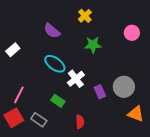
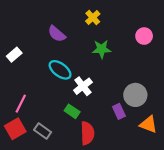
purple rectangle: (100, 92) -> (119, 111), moved
green rectangle: (58, 101) -> (72, 111), moved
red semicircle: (80, 122) -> (87, 133), size x1.5

